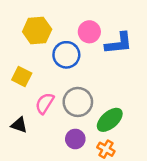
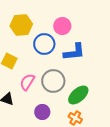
blue L-shape: (119, 43) -> (74, 52), moved
purple circle: (75, 139) -> (42, 112), moved

